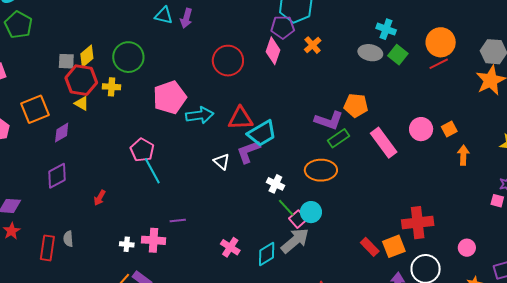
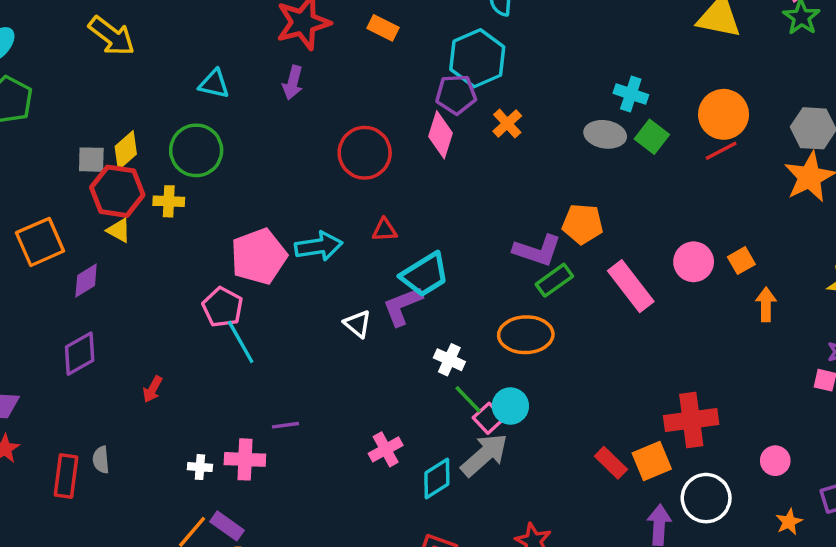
cyan triangle: (164, 15) -> (214, 84), moved
pink pentagon: (170, 97) -> (259, 256), moved
red triangle: (241, 118) -> (385, 230), moved, size x0.6
pink cross: (230, 247) -> (386, 449), moved, turned 30

